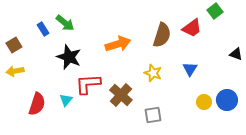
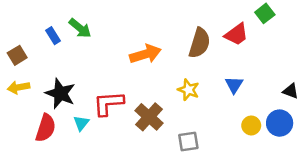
black triangle: (236, 54) -> (291, 91), moved
black star: (69, 57) -> (60, 93), moved

